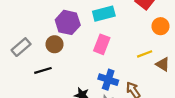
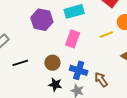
brown circle: (55, 44) -> (52, 63), moved
yellow line: (145, 54) -> (106, 35), moved

